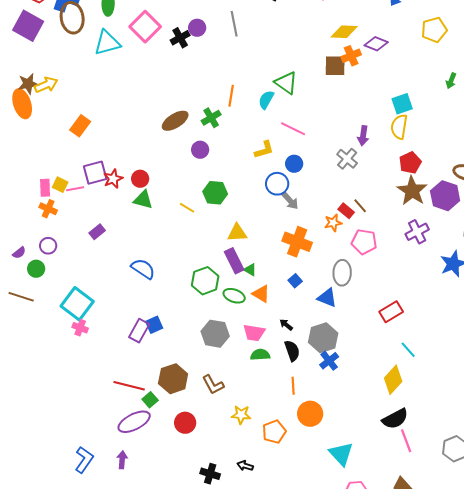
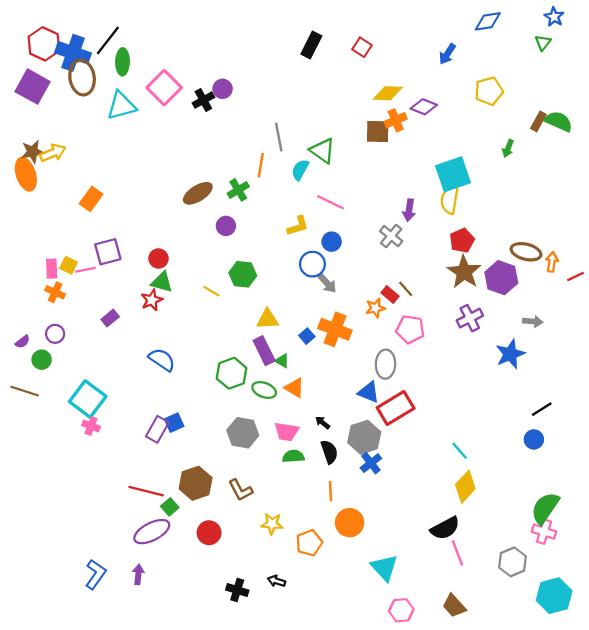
gray line: (234, 24) -> (279, 137), moved
cyan square: (402, 104) -> (453, 174), size x1.5
red star: (113, 179) -> (152, 300), moved
blue square: (295, 281) -> (307, 336), moved
red rectangle: (391, 312) -> (396, 408), moved, size x1.4
yellow diamond: (393, 380) -> (465, 487), moved

